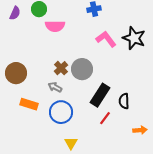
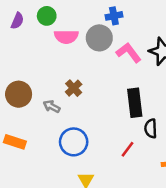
gray circle: (82, 69) -> (99, 38), moved
gray arrow: (55, 87) -> (52, 106), moved
black rectangle: (100, 95) -> (135, 103), moved, turned -40
orange rectangle: (29, 104) -> (15, 142), moved

